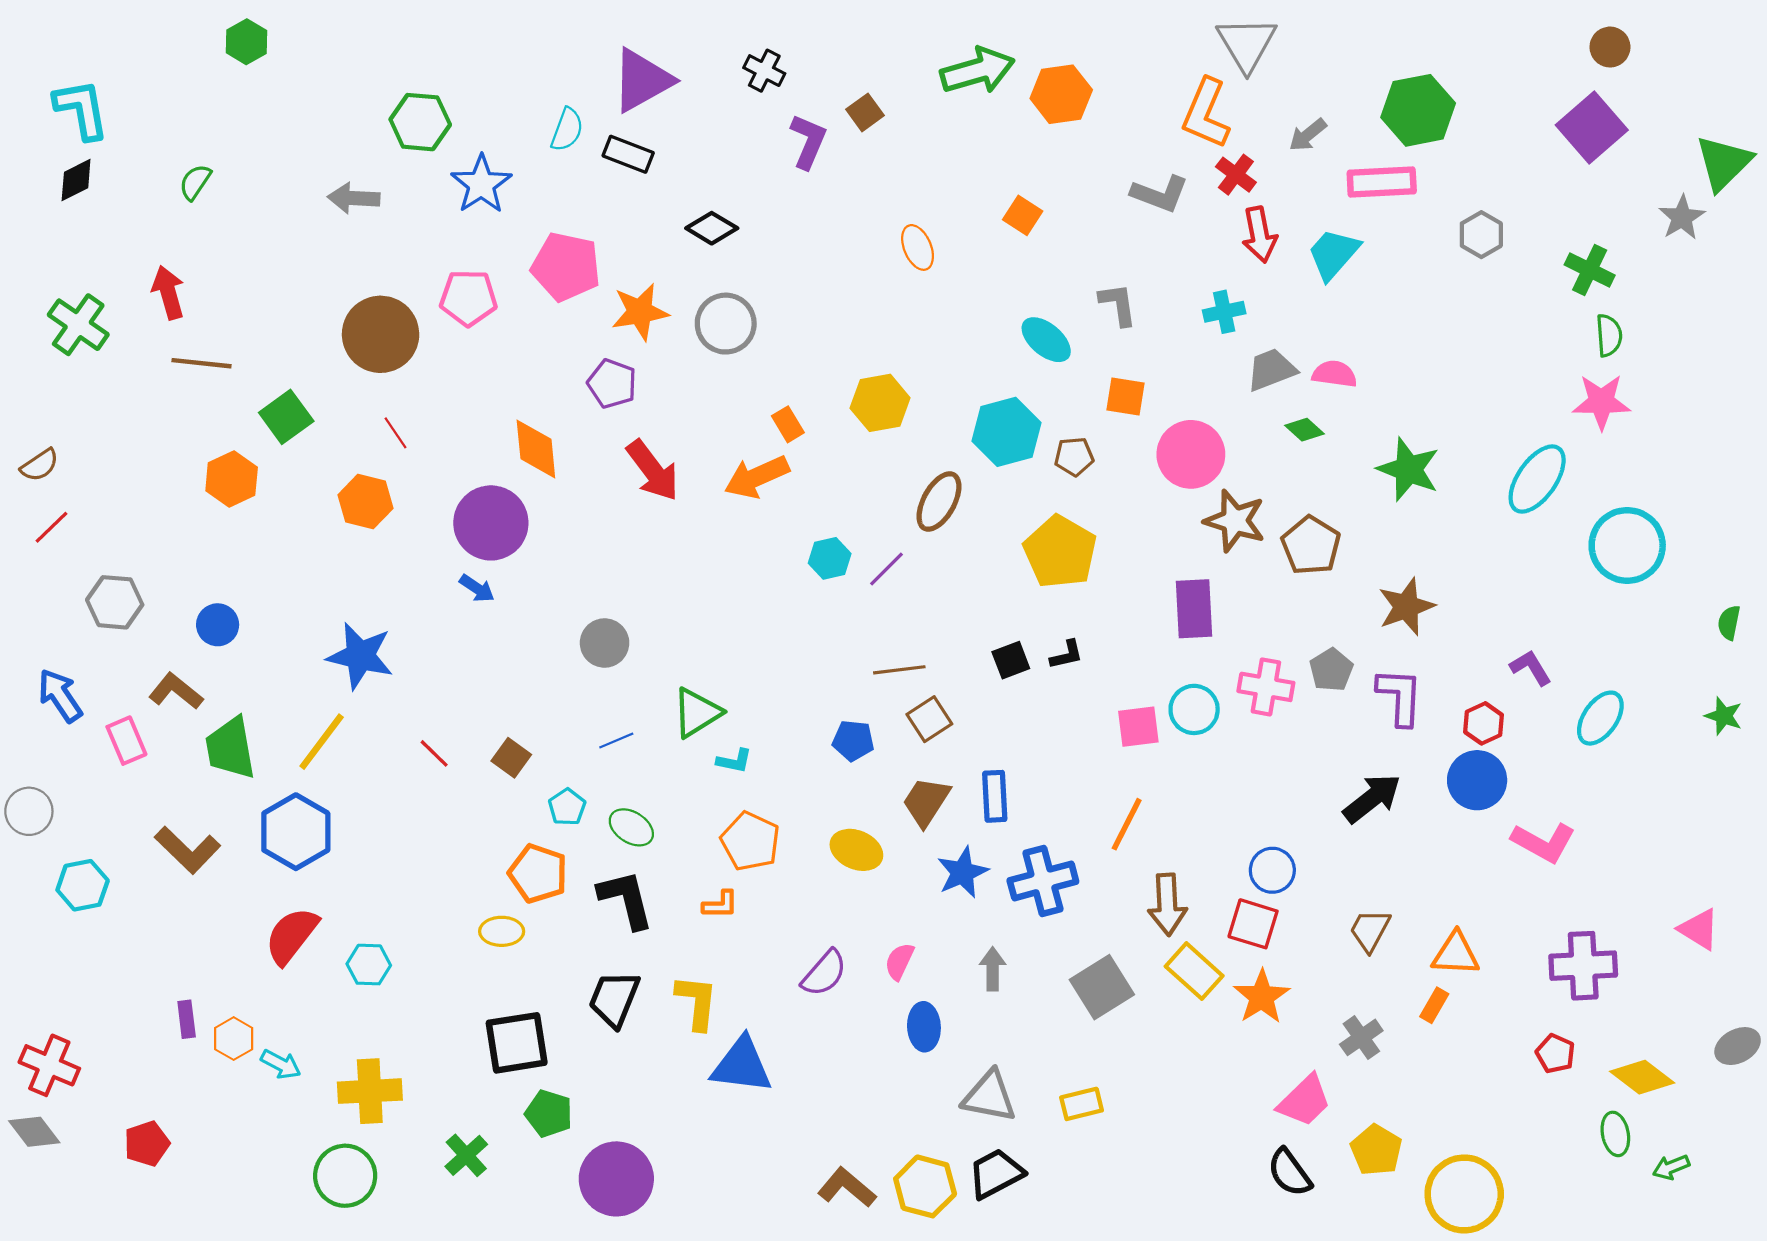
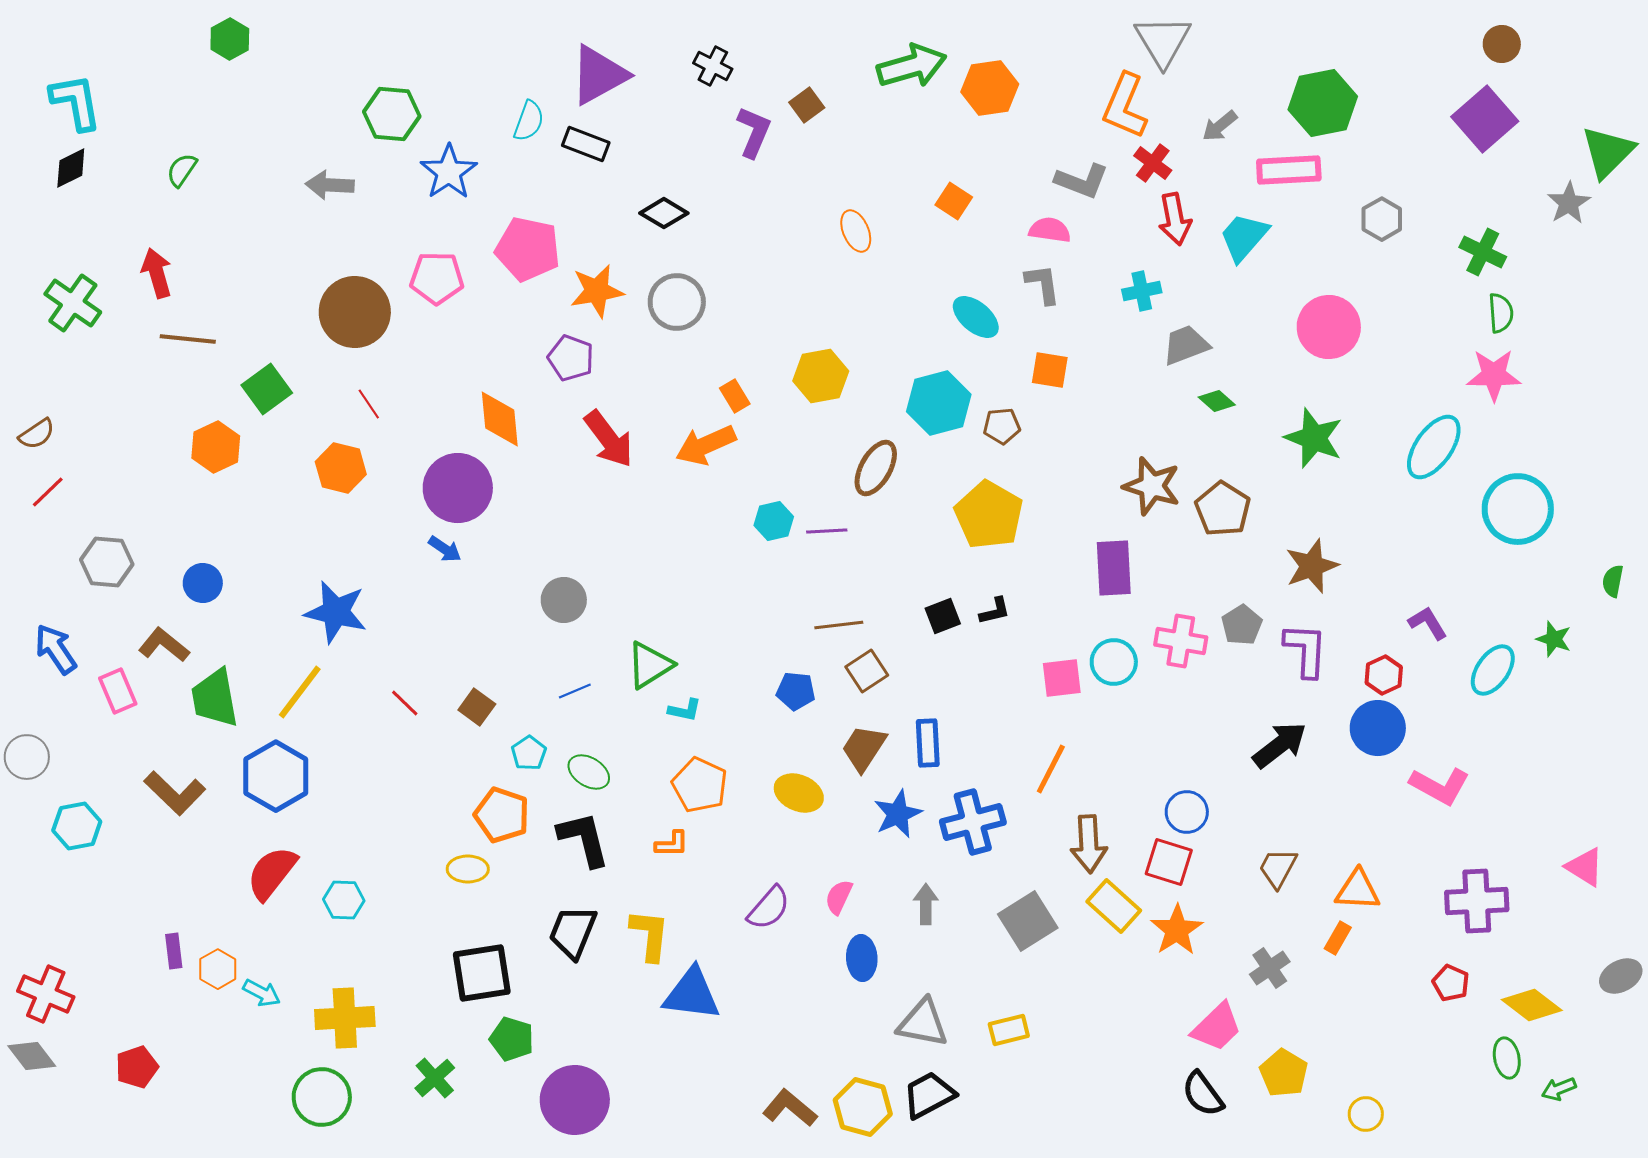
pink semicircle: (1335, 374) -> (1050, 230), moved
pink circle: (1191, 454) -> (1329, 327), moved
purple line: (886, 569) -> (827, 531), turned 42
green star: (1724, 716) -> (1554, 639), moved
yellow circle: (1464, 1194) -> (1366, 1114), size x0.5

